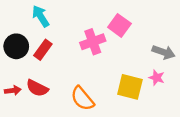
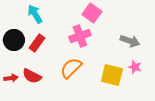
pink square: (119, 25) -> (92, 13), moved
gray arrow: (164, 52) -> (130, 41), moved
orange semicircle: (82, 99) -> (71, 68), moved, turned 85

